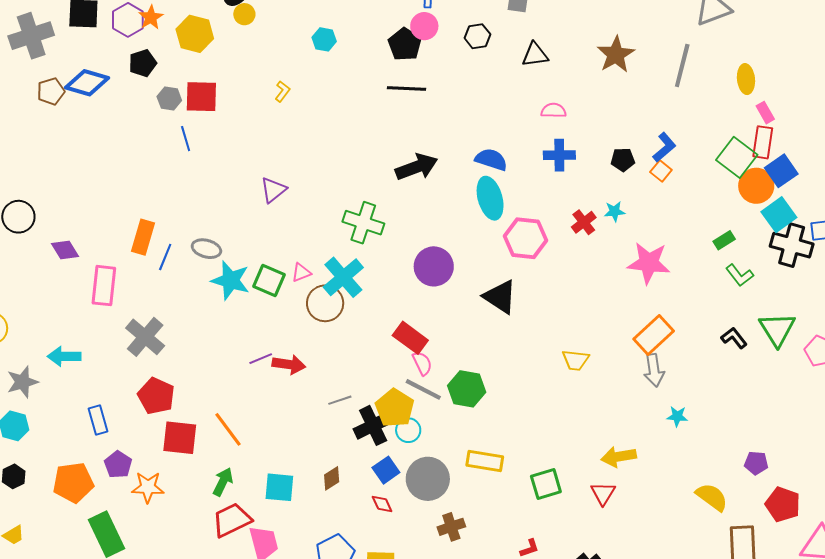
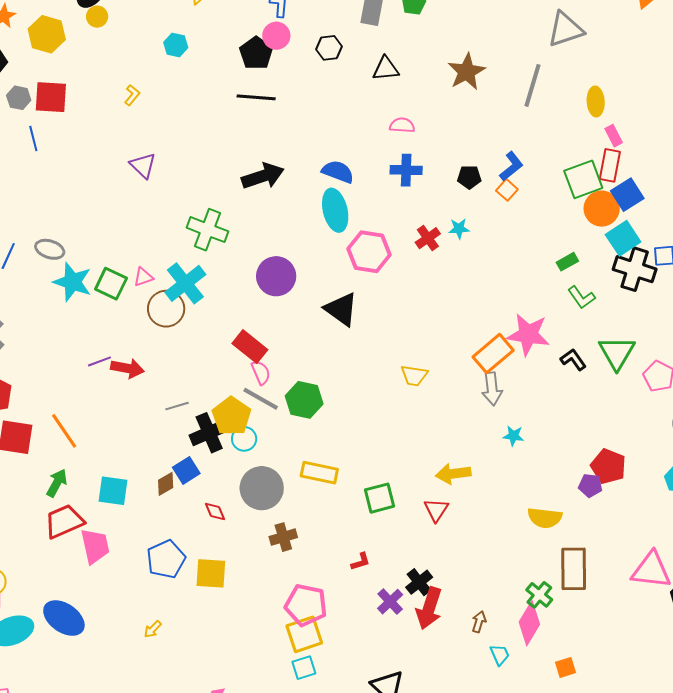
green square: (737, 157) -> (583, 179), turned 30
purple triangle: (273, 190) -> (143, 165), moved, turned -40
pink star: (649, 263) -> (528, 334), moved
blue square: (386, 470) -> (186, 470), moved
yellow semicircle: (712, 497) -> (545, 518), turned 148
red pentagon: (783, 504) -> (608, 466), moved

